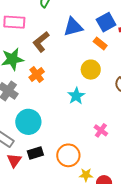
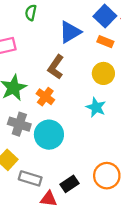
brown L-shape: (41, 42) -> (56, 67), moved
cyan circle: (28, 122) -> (49, 135), moved
red triangle: (14, 160) -> (49, 199), turned -42

